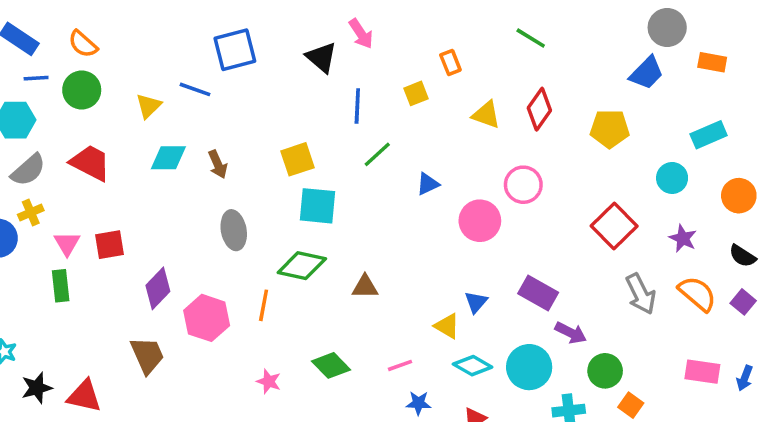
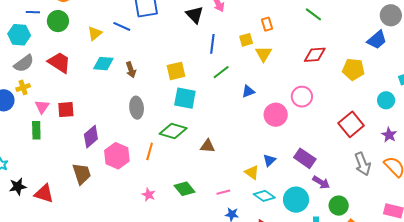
red diamond: (539, 109) -> (315, 55), turned 45
yellow triangle: (486, 115) -> (264, 54), moved, turned 36

